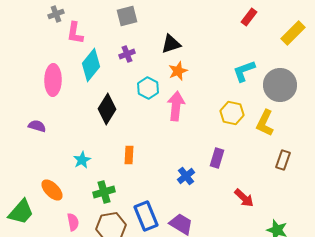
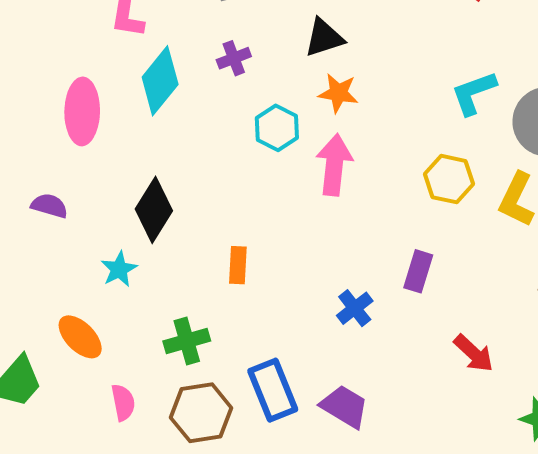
orange star: (178, 71) -> (338, 93), turned 30
black diamond: (107, 109) -> (154, 210), moved
cyan star: (82, 160) -> (119, 269), moved

